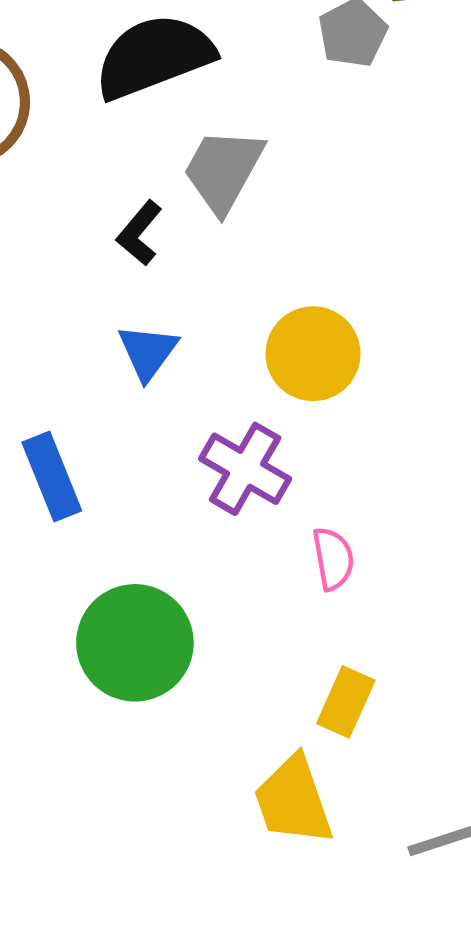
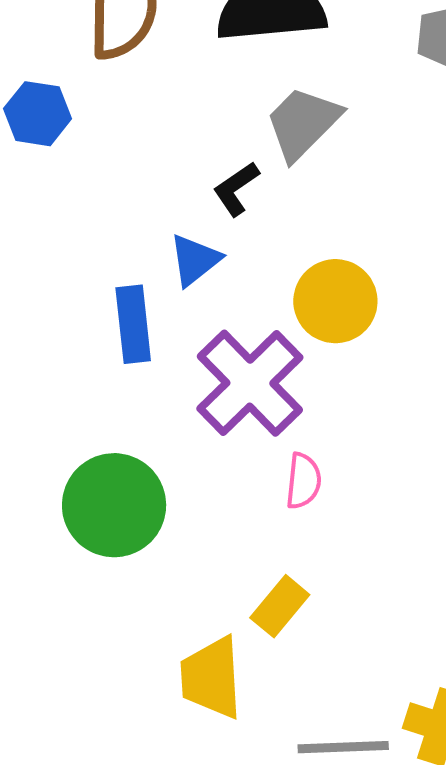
black L-shape: (139, 233) -> (236, 189), moved
purple cross: (245, 469) -> (250, 383), size x1.4
blue rectangle: (52, 477) -> (133, 324), moved

